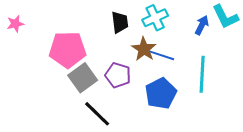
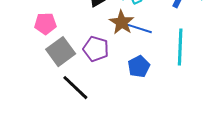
pink pentagon: (68, 50) -> (45, 24), size x0.6
blue pentagon: (161, 93) -> (139, 67), size x0.7

